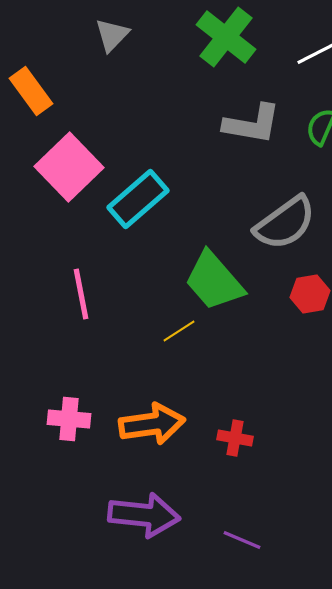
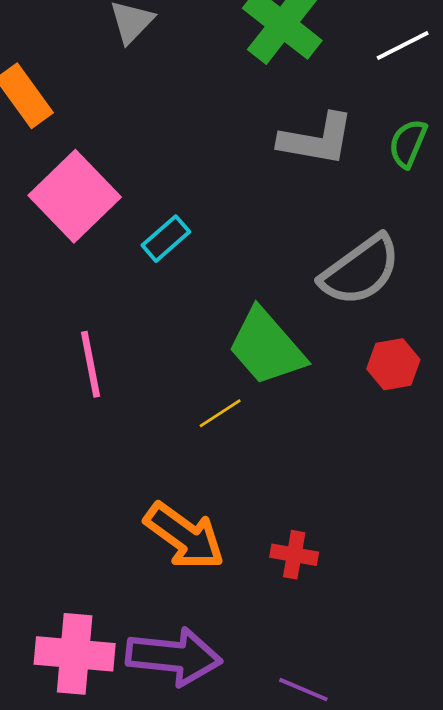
cyan rectangle: (138, 199) -> (166, 239), size x0.6
pink cross: (69, 419) -> (75, 654), moved, size x1.4
orange arrow: (152, 424) -> (184, 536), turned 44

